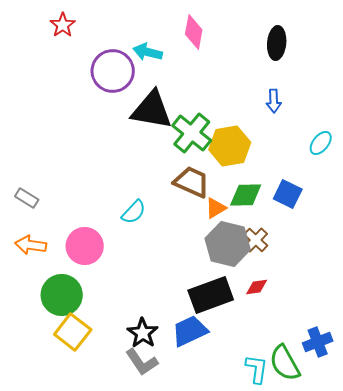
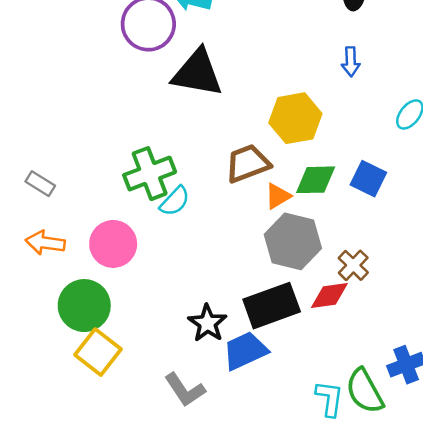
green cross: (192, 133) -> (150, 174), moved, turned 30
brown trapezoid: (192, 182) -> (248, 163), turned -45
brown cross: (256, 240) -> (353, 265), moved
red diamond: (257, 287) -> (329, 295), size x1.4
black star: (143, 333) -> (207, 323), moved

